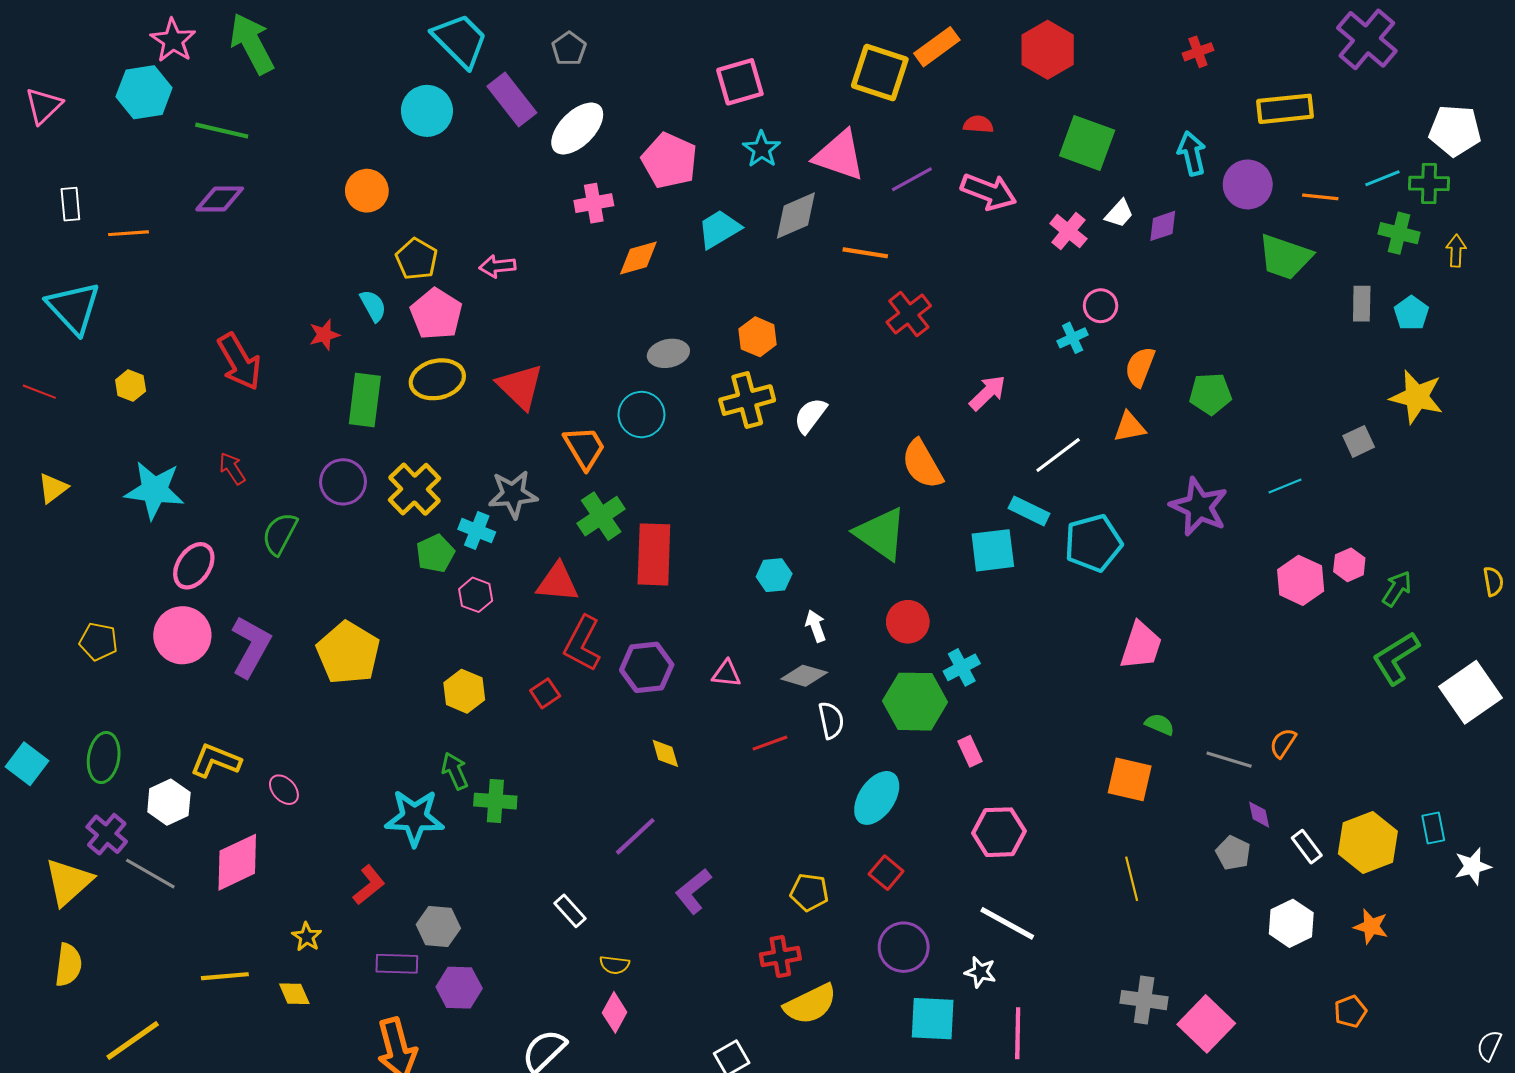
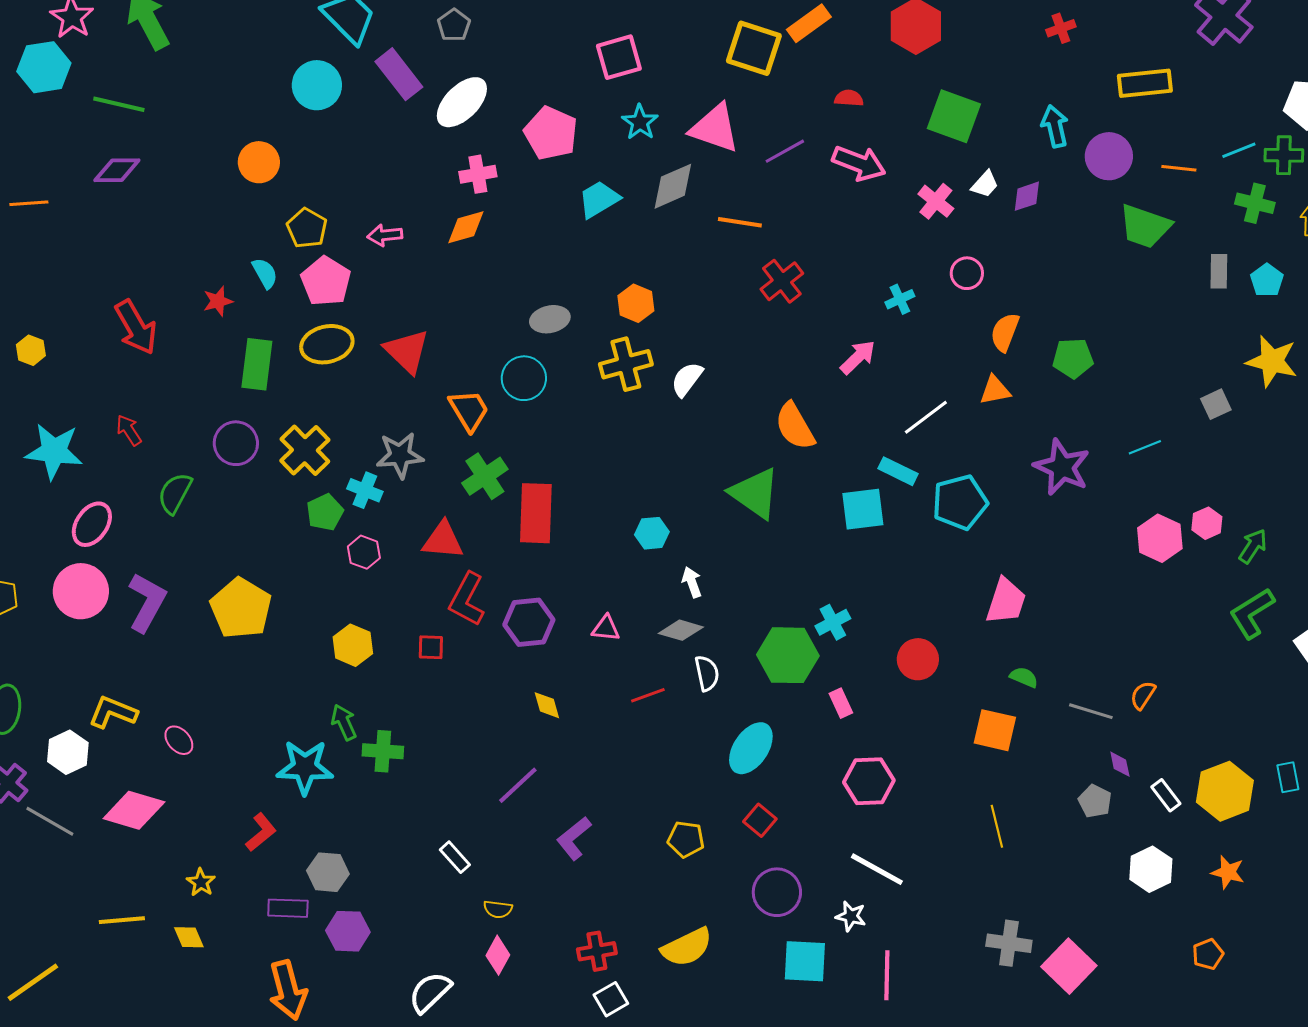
orange diamond: (638, 258) -> (466, 227), moved
cyan cross: (1073, 338) -> (900, 299), moved
red circle: (908, 622) -> (918, 659), moved
red square: (545, 693) -> (431, 647), turned 36
pink diamond: (237, 862) -> (134, 810), turned 42
red cross: (780, 957) -> (597, 951), moved

